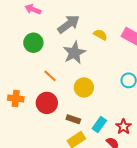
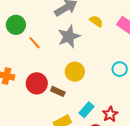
green circle: (33, 43) -> (16, 25), moved
orange line: (50, 76) -> (35, 43), moved
brown rectangle: (73, 119) -> (58, 91), moved

